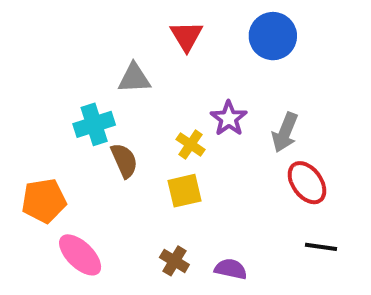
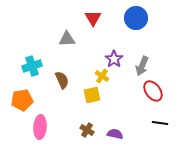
cyan cross: (94, 124) -> (32, 66), moved
yellow cross: (191, 144) -> (102, 76), moved
pink ellipse: (80, 255) -> (40, 127), turned 50

